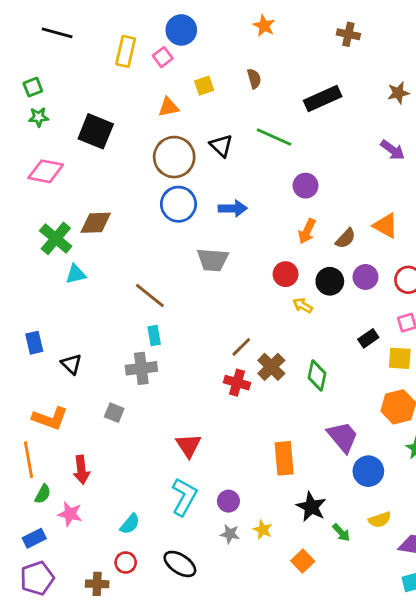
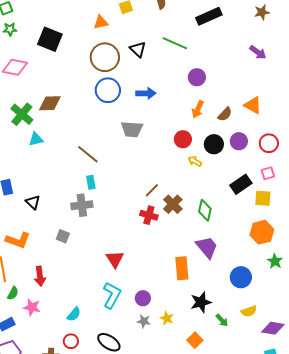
black rectangle: (368, 338) -> (241, 184), size x1.5
purple trapezoid: (343, 437) -> (207, 247), moved
black star: (311, 507) -> (201, 302), turned 30

